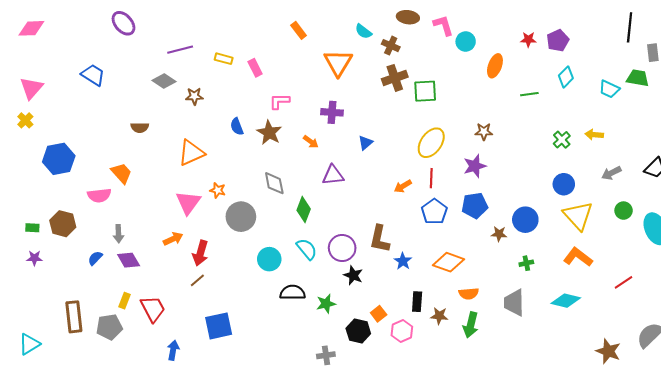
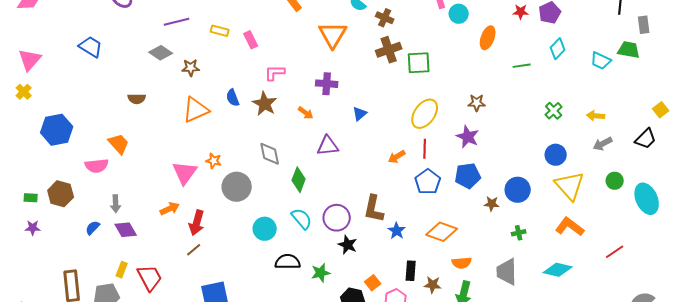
yellow arrow: (594, 135) -> (596, 116), moved
orange triangle: (191, 153) -> (196, 110), moved
purple star: (475, 166) -> (468, 137), turned -30

